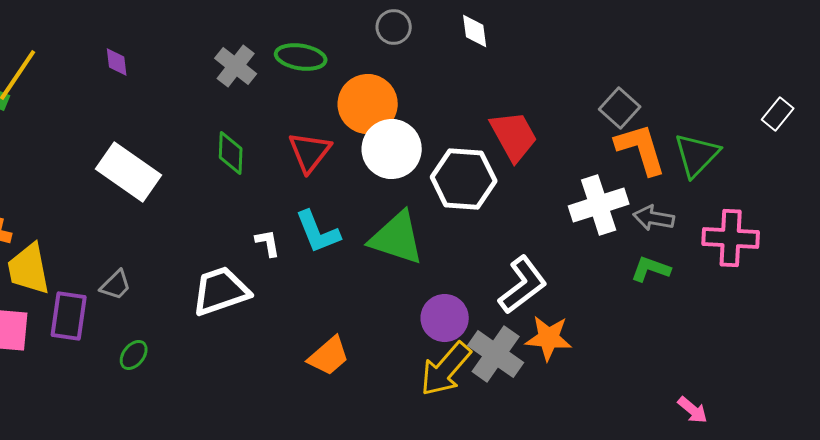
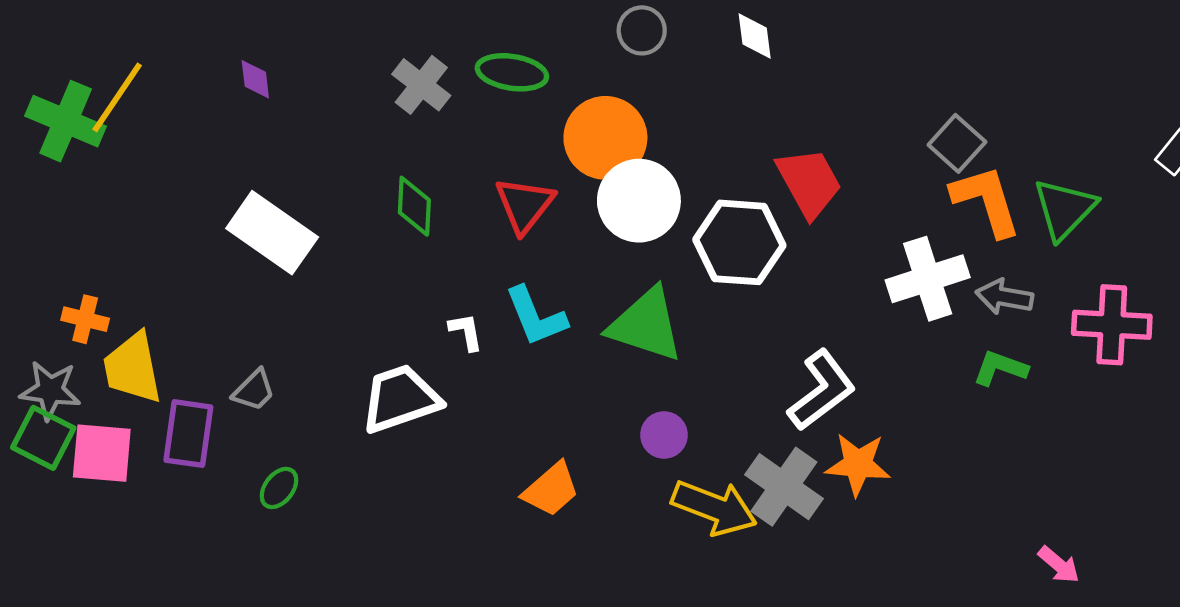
purple circle: (445, 318) -> (664, 435), moved, size x0.7
yellow arrow: (446, 369) -> (714, 508), turned -110

